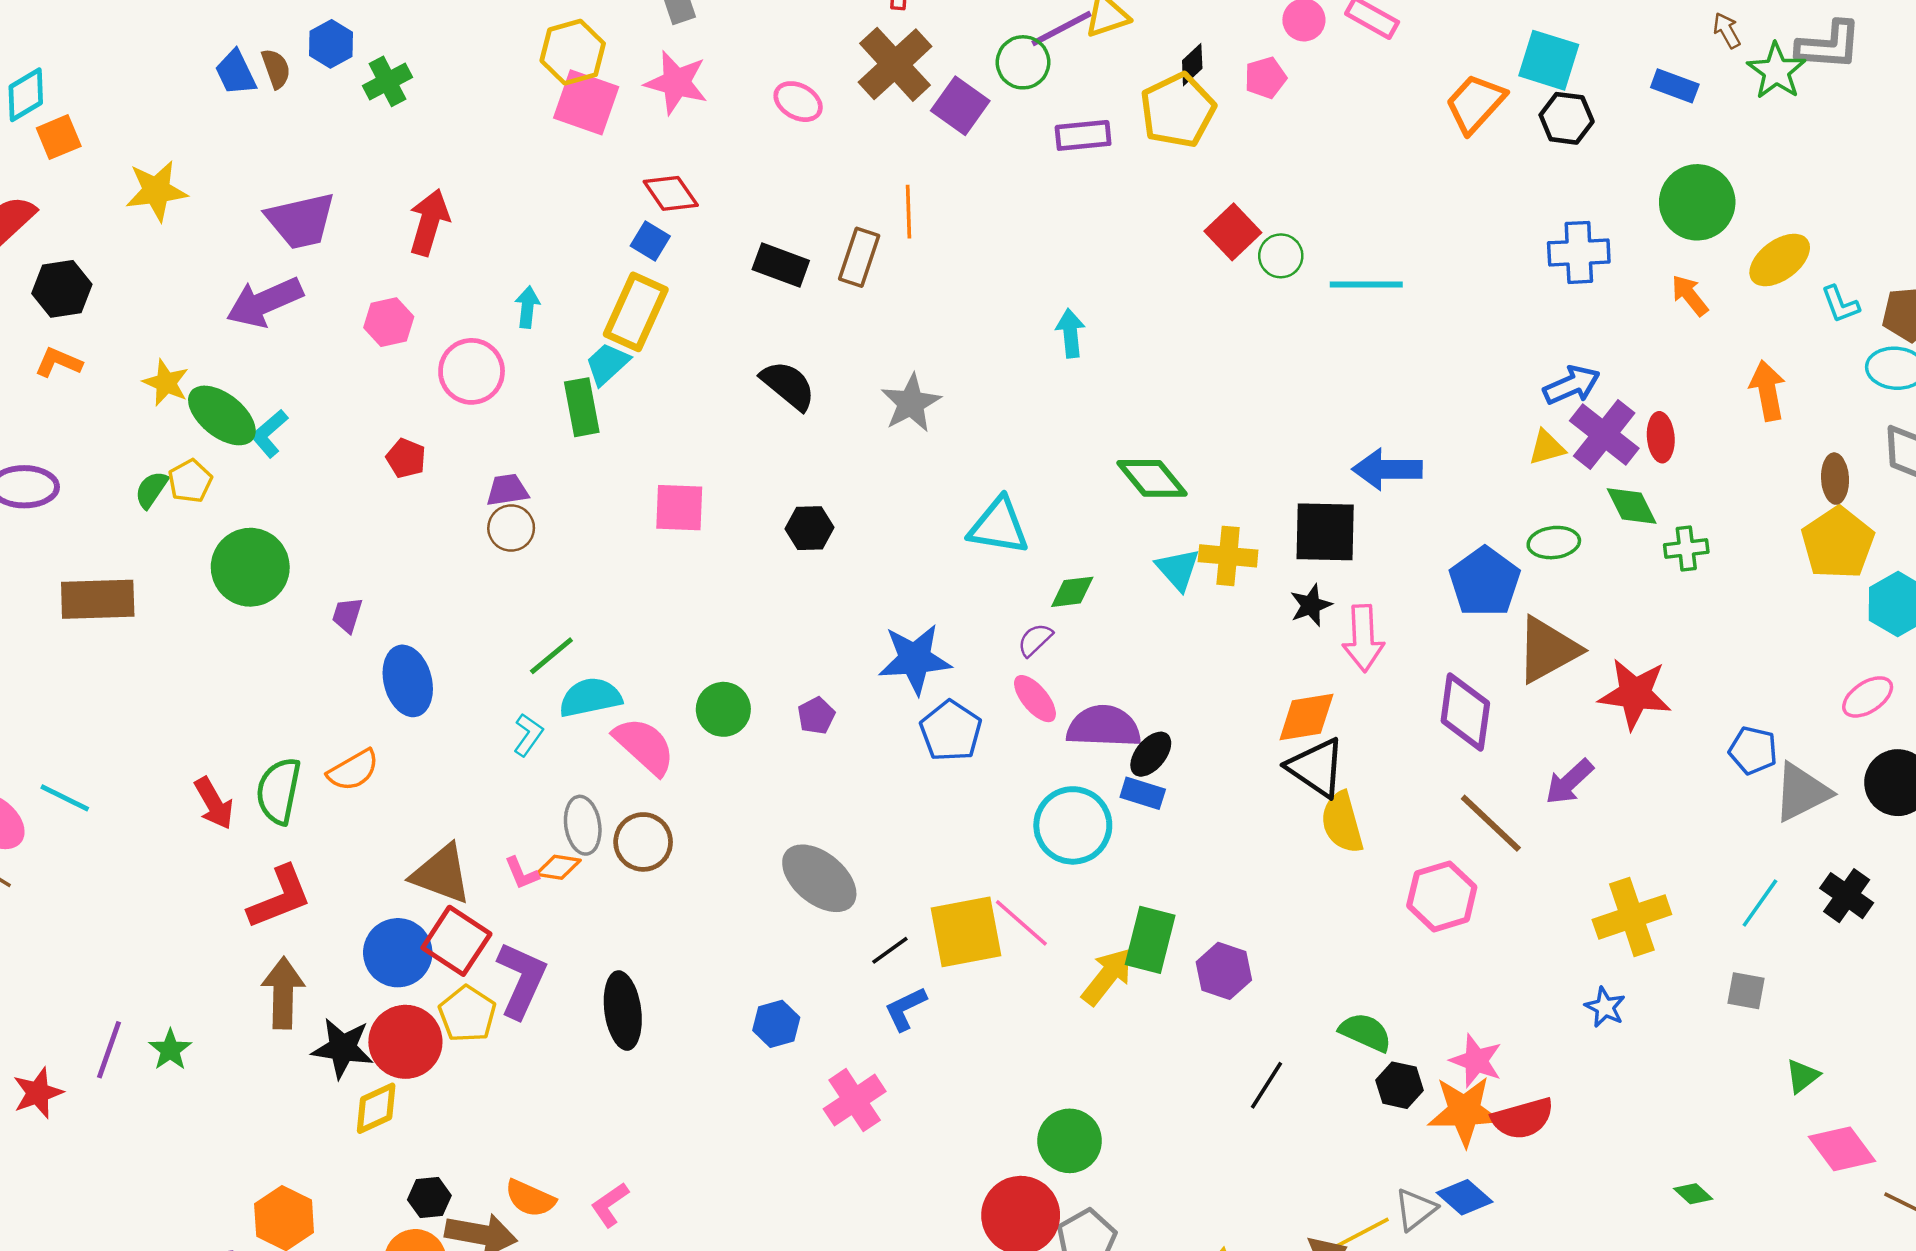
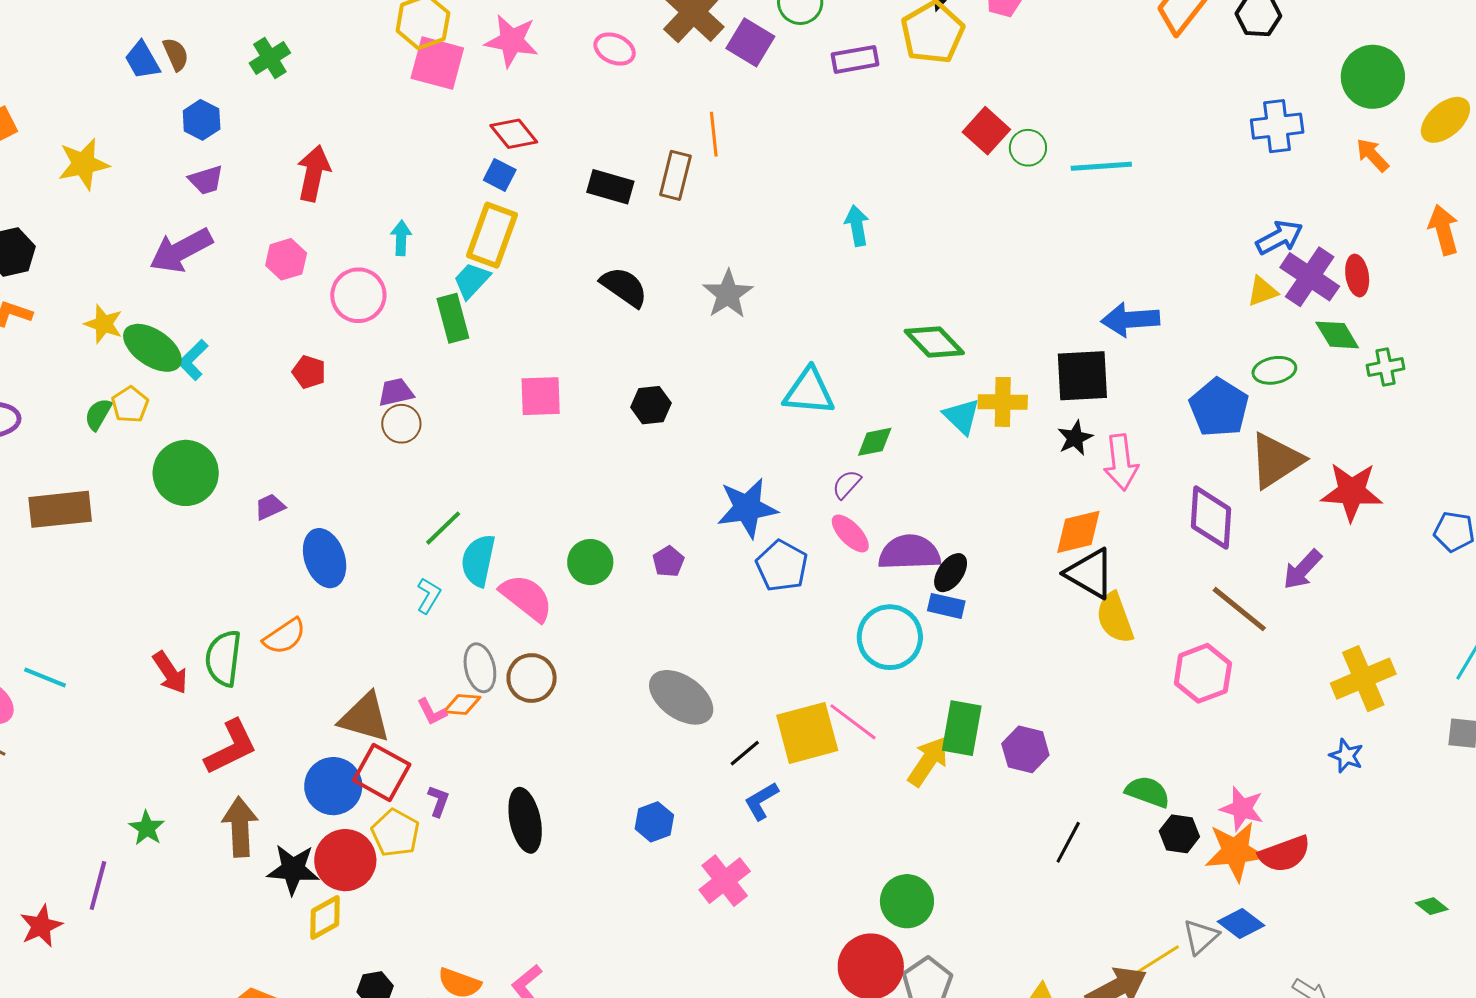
blue hexagon: (331, 44) -> (202, 120), moved
purple trapezoid: (301, 221) -> (206, 180), size x0.6
purple trapezoid: (347, 615) -> (270, 507), turned 52
cyan semicircle: (590, 697) -> (478, 560), turned -62
purple L-shape: (521, 980) -> (438, 801), size x0.5
green star: (170, 1050) -> (147, 828), moved

